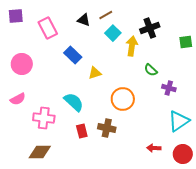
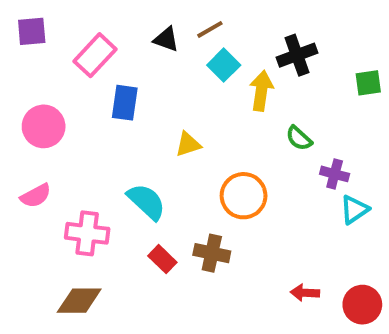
pink rectangle: (48, 28) -> (95, 55), turned 70
blue rectangle: (73, 55) -> (125, 103), moved, turned 54
cyan triangle: (179, 121) -> (354, 210), moved, size x0.7
red rectangle: (82, 131) -> (162, 259), turned -32

